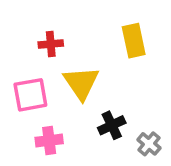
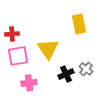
red cross: (51, 44) -> (12, 34), moved
gray cross: (149, 144) -> (86, 69), moved

